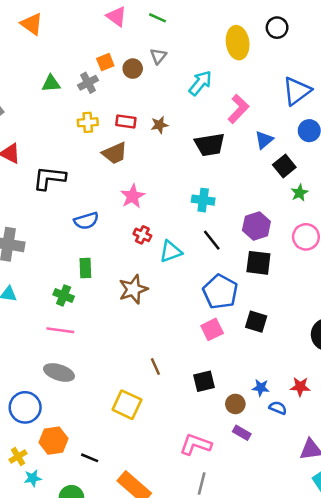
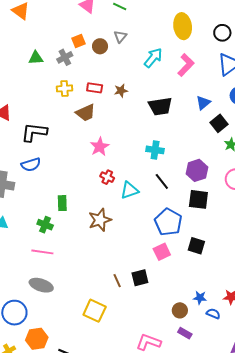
black circle: (277, 28) -> (222, 33), moved
pink L-shape: (238, 109) -> (186, 65), moved
blue semicircle: (86, 221) -> (31, 165), moved
black square: (204, 381) -> (140, 278), moved

